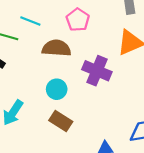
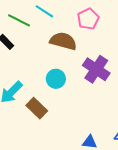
brown rectangle: (61, 121) -> (37, 108), moved

